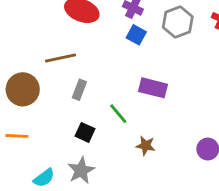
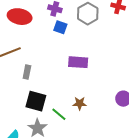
green line: (118, 114) -> (59, 114), moved
black square: (85, 132) -> (36, 101), size x1.5

